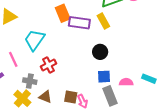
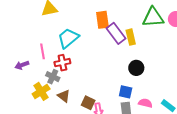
yellow rectangle: (103, 21) -> (131, 37), moved
purple rectangle: (79, 23) -> (116, 33), turned 30
black circle: (100, 52) -> (136, 68), moved
red cross: (49, 65) -> (62, 63), moved

